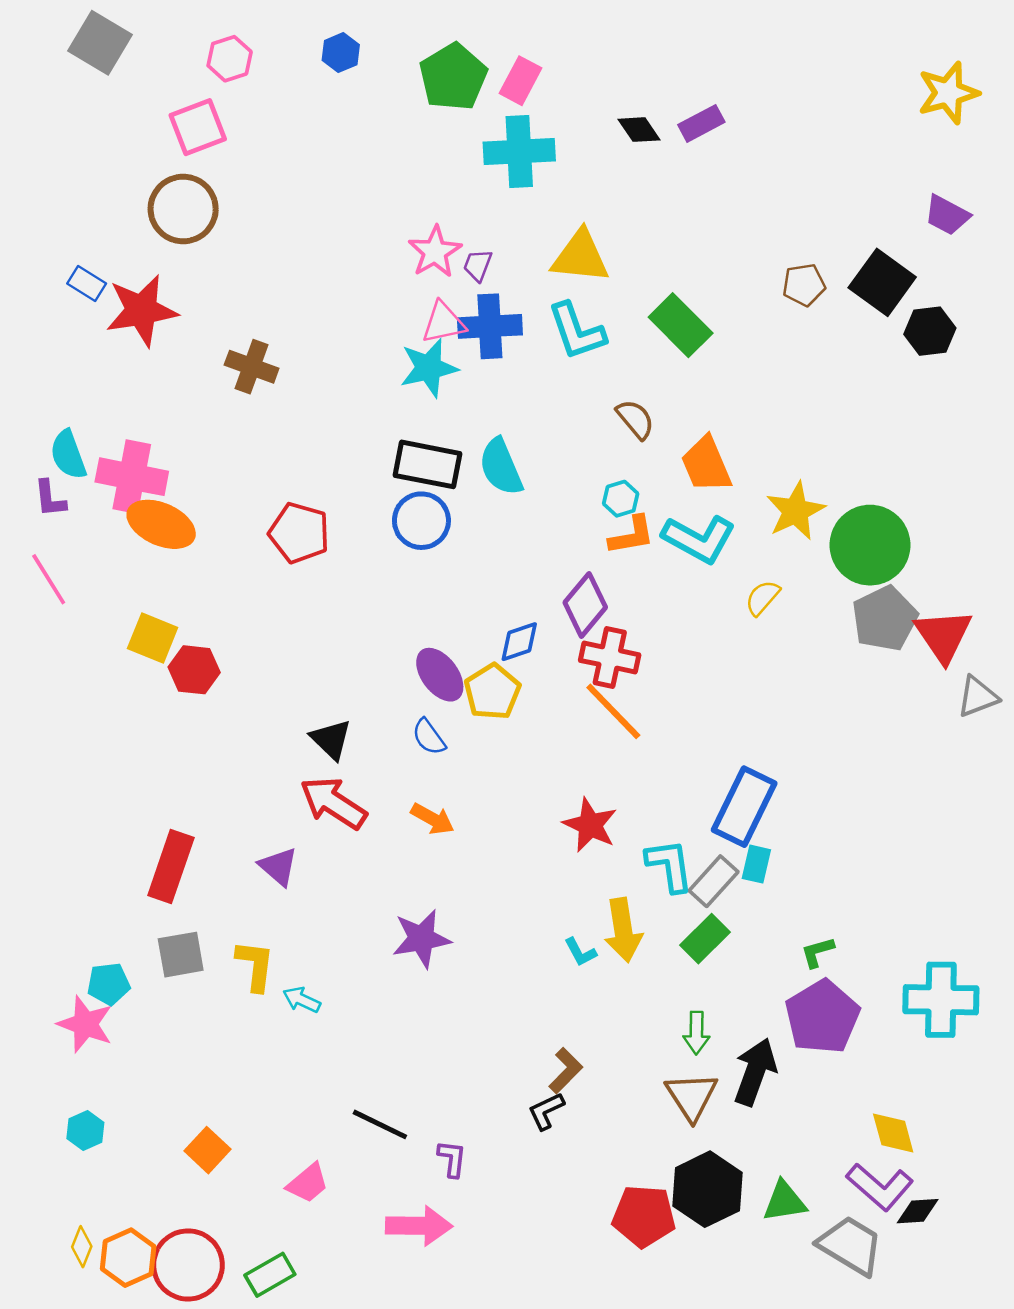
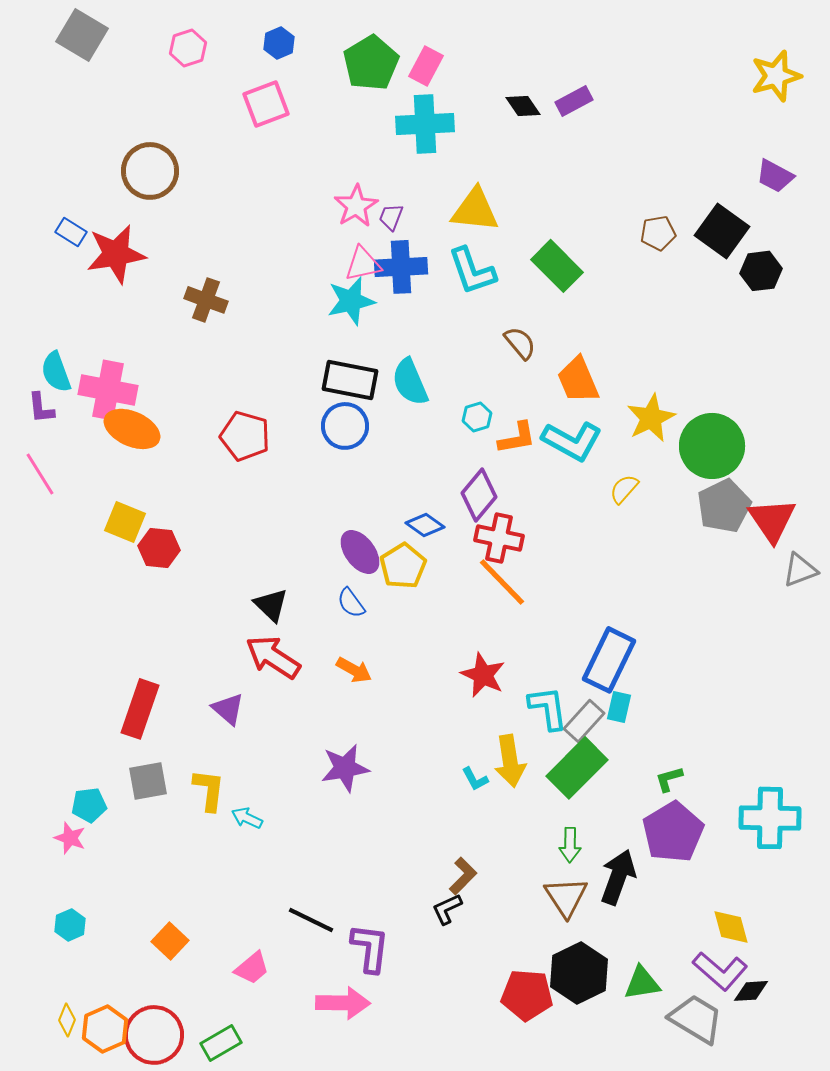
pink square: (198, 127) -> (266, 104), moved
cyan hexagon: (621, 499) -> (477, 417), moved
blue diamond: (519, 642) -> (425, 525), turned 54
green rectangle: (705, 939) -> (577, 768), size x1.5
pink star: (85, 1024) -> (70, 838), size x0.7
purple L-shape: (452, 1159) -> (370, 948), size x1.6

